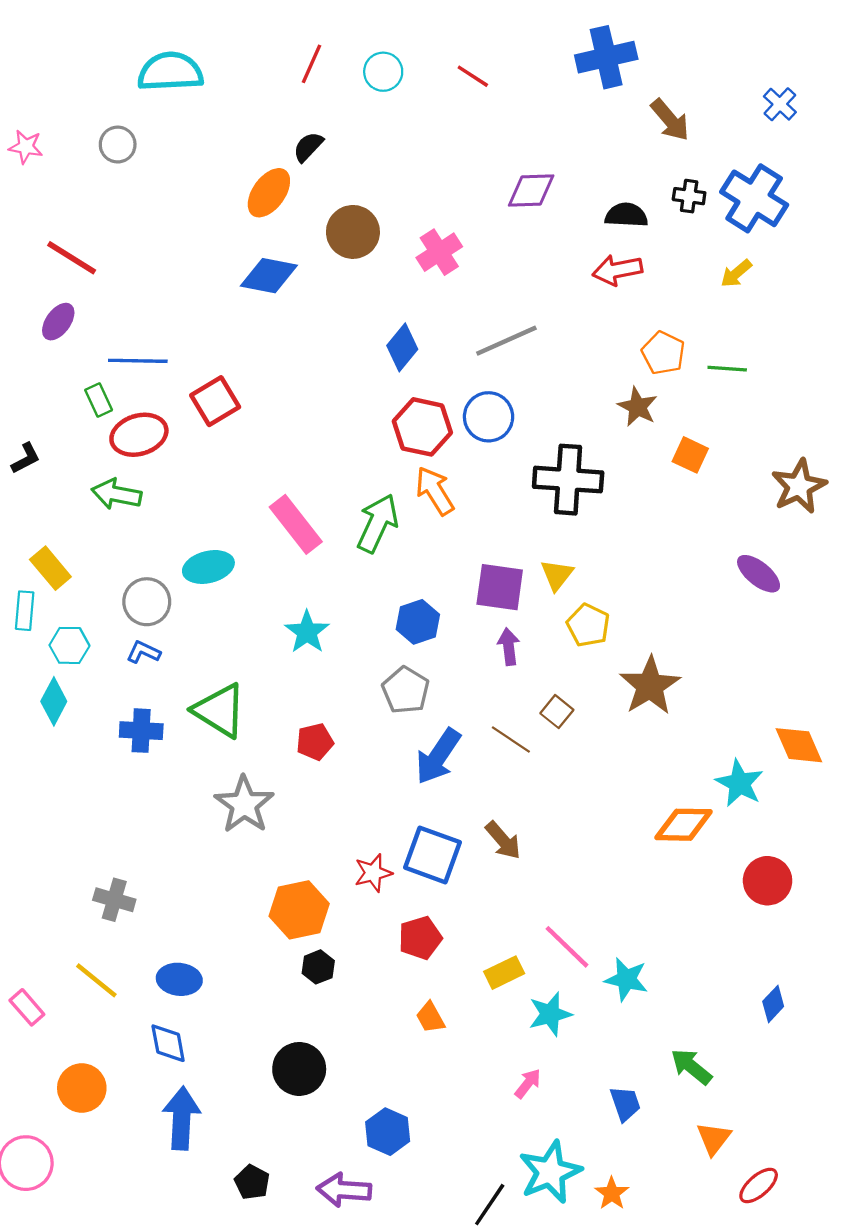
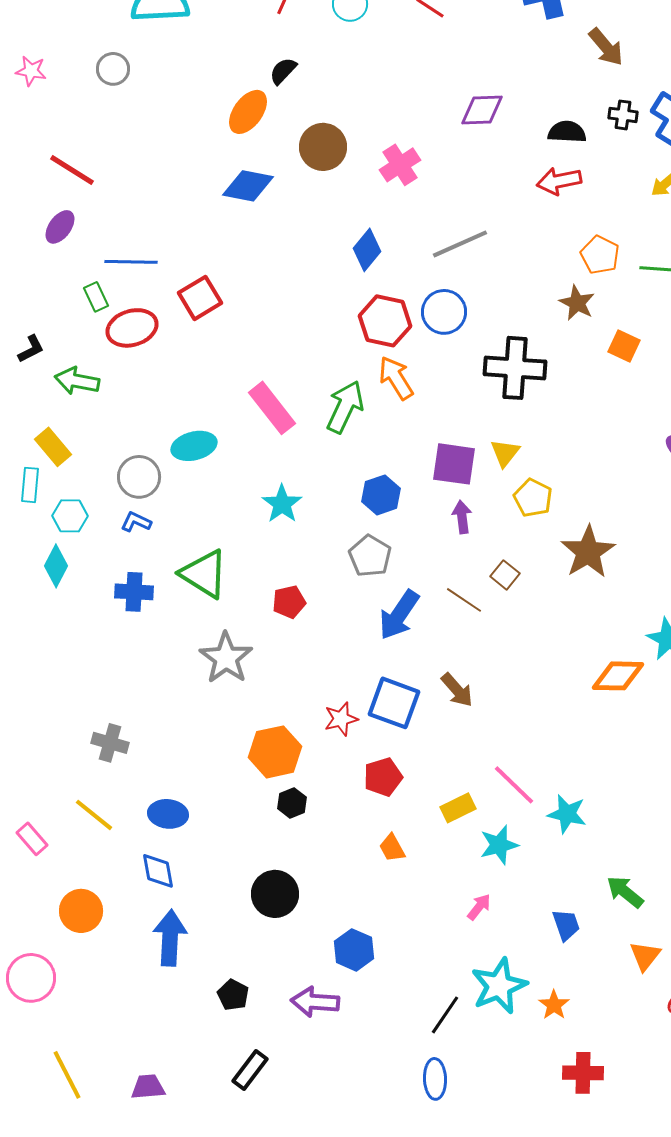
green arrow: (117, 494) -> (77, 381), moved

